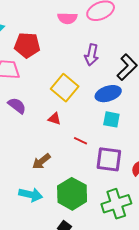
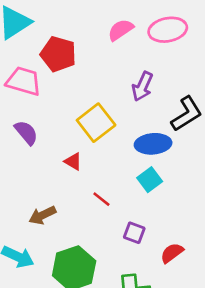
pink semicircle: (67, 18) -> (121, 30), turned 132
cyan square: (111, 119) -> (150, 180), turned 30
purple square: (109, 159) -> (134, 233), size x0.6

